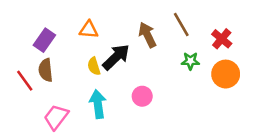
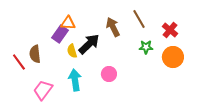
purple rectangle: (44, 40) -> (60, 34), moved

